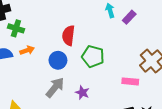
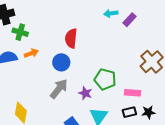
cyan arrow: (110, 10) -> (111, 13), turned -80
green pentagon: (93, 56) -> (105, 79), moved
pink rectangle: (130, 81) -> (133, 93), moved

